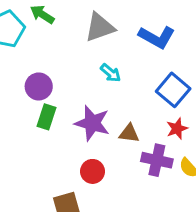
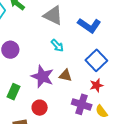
gray triangle: (100, 27) -> (53, 16), turned 40
green rectangle: (46, 117) -> (13, 92), moved
brown triangle: (129, 133) -> (65, 75), moved

